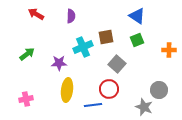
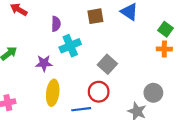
purple semicircle: (71, 16) -> (56, 24), moved
brown square: (106, 37) -> (95, 16), moved
green square: (137, 40) -> (165, 29), moved, turned -32

